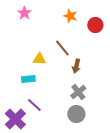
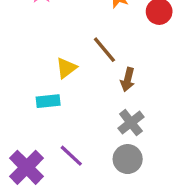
yellow triangle: (39, 59) -> (66, 68), turned -40
purple line: (34, 105) -> (71, 156), moved

